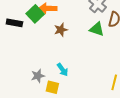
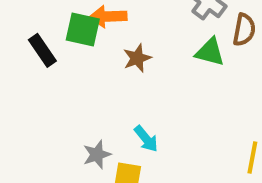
green square: (35, 14) -> (83, 29), turned -30
black rectangle: (14, 23) -> (42, 50), turned 49

